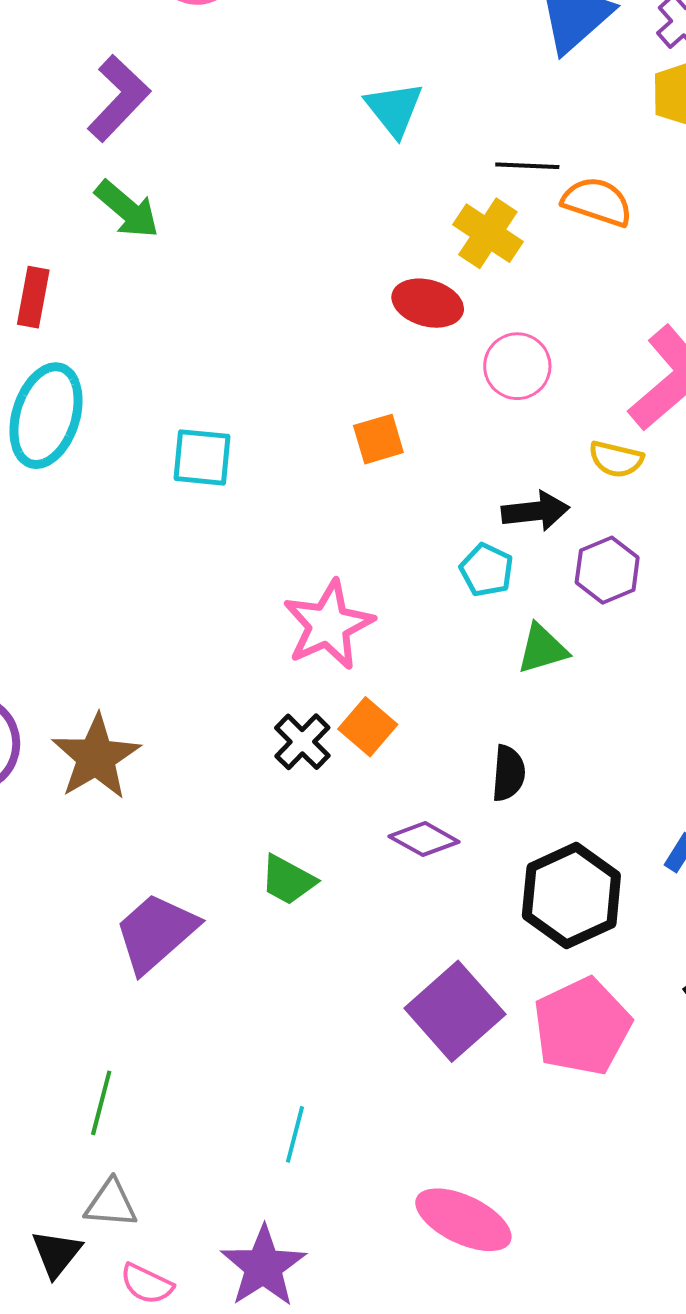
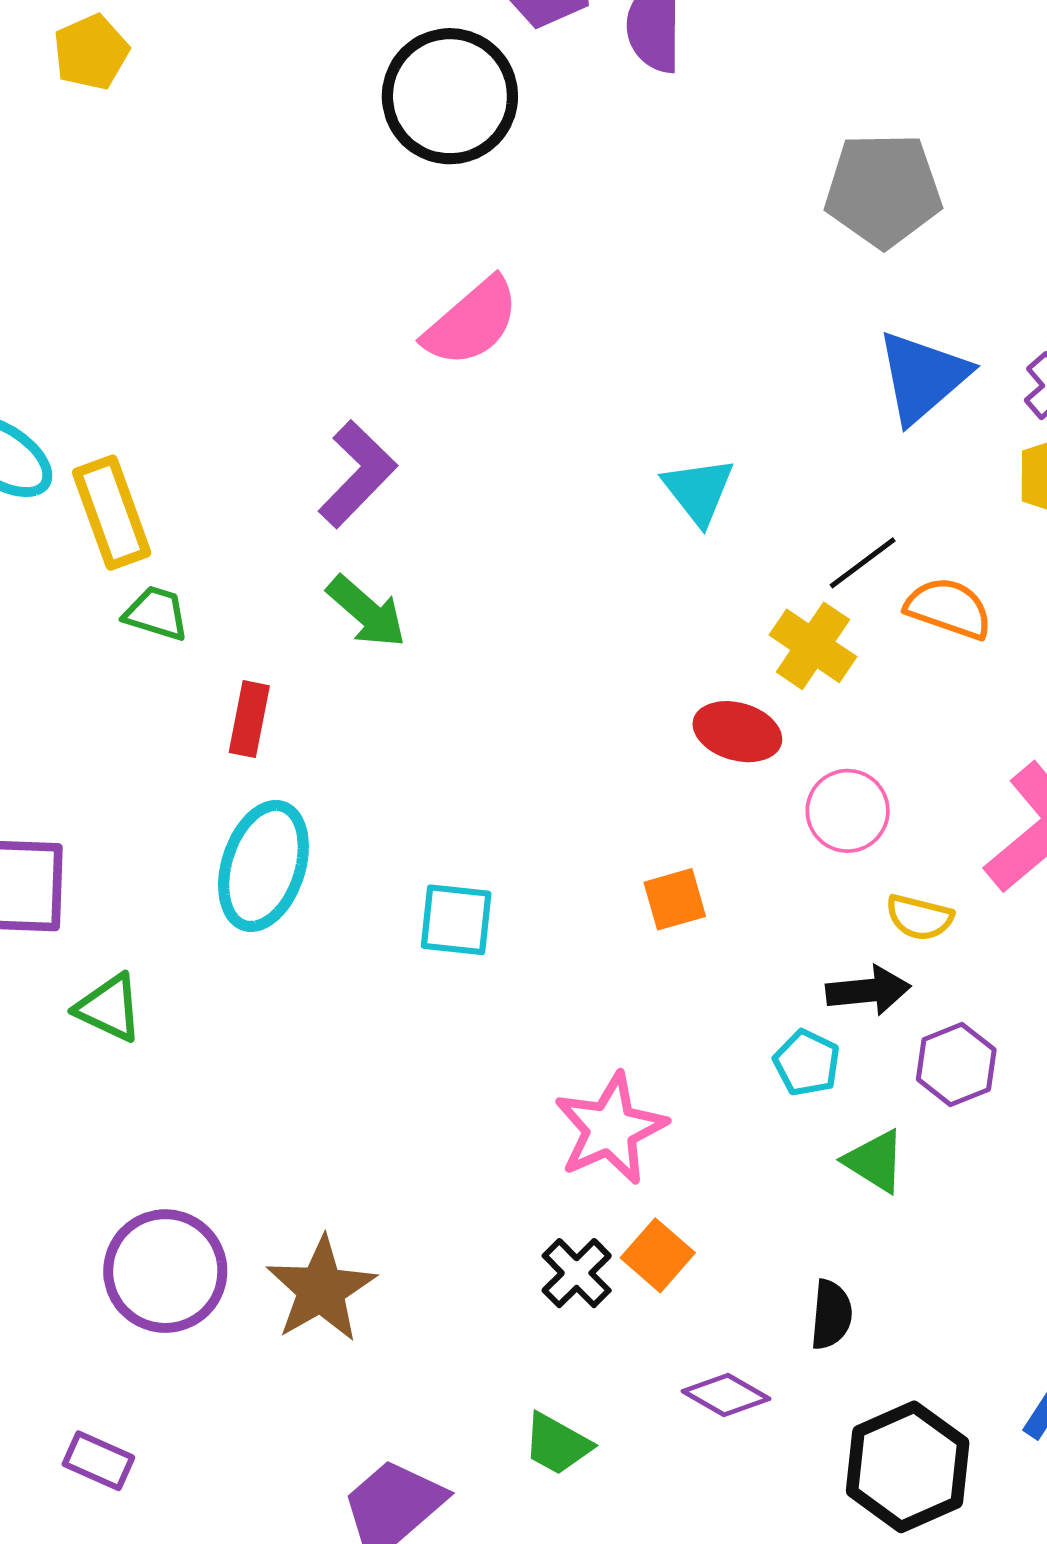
black line: (527, 166) -> (863, 563), turned -40
yellow semicircle: (616, 459) -> (919, 917), moved
green triangle: (542, 649) -> (875, 1161), turned 48

